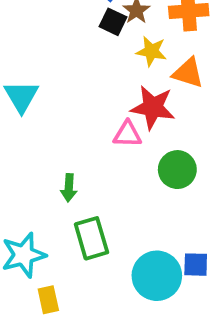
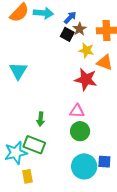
pink triangle: (127, 134) -> (77, 111), moved
green circle: (177, 170) -> (80, 131), moved
green rectangle: (91, 238) -> (34, 145), moved, turned -55

